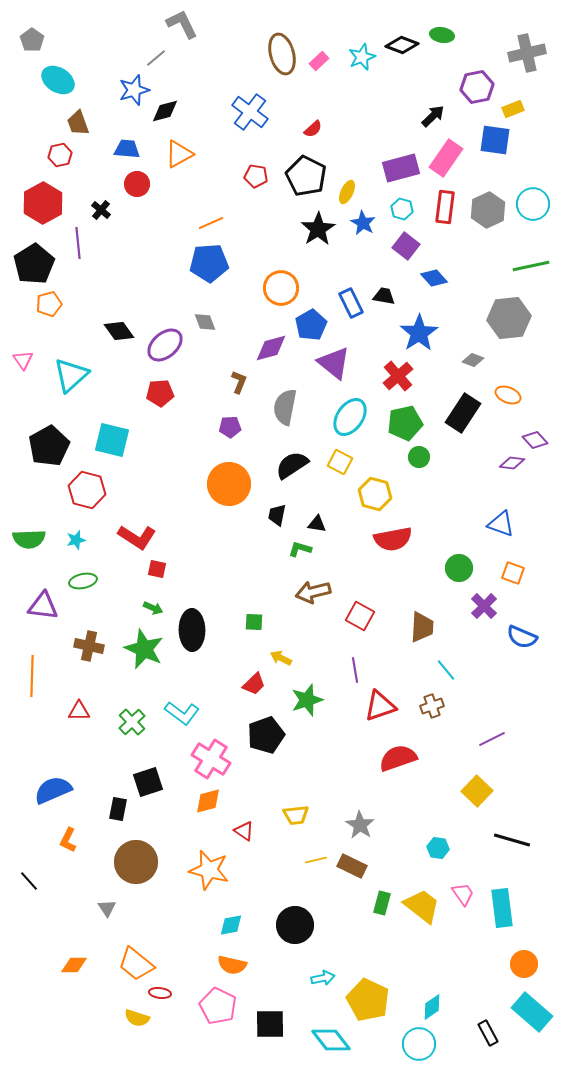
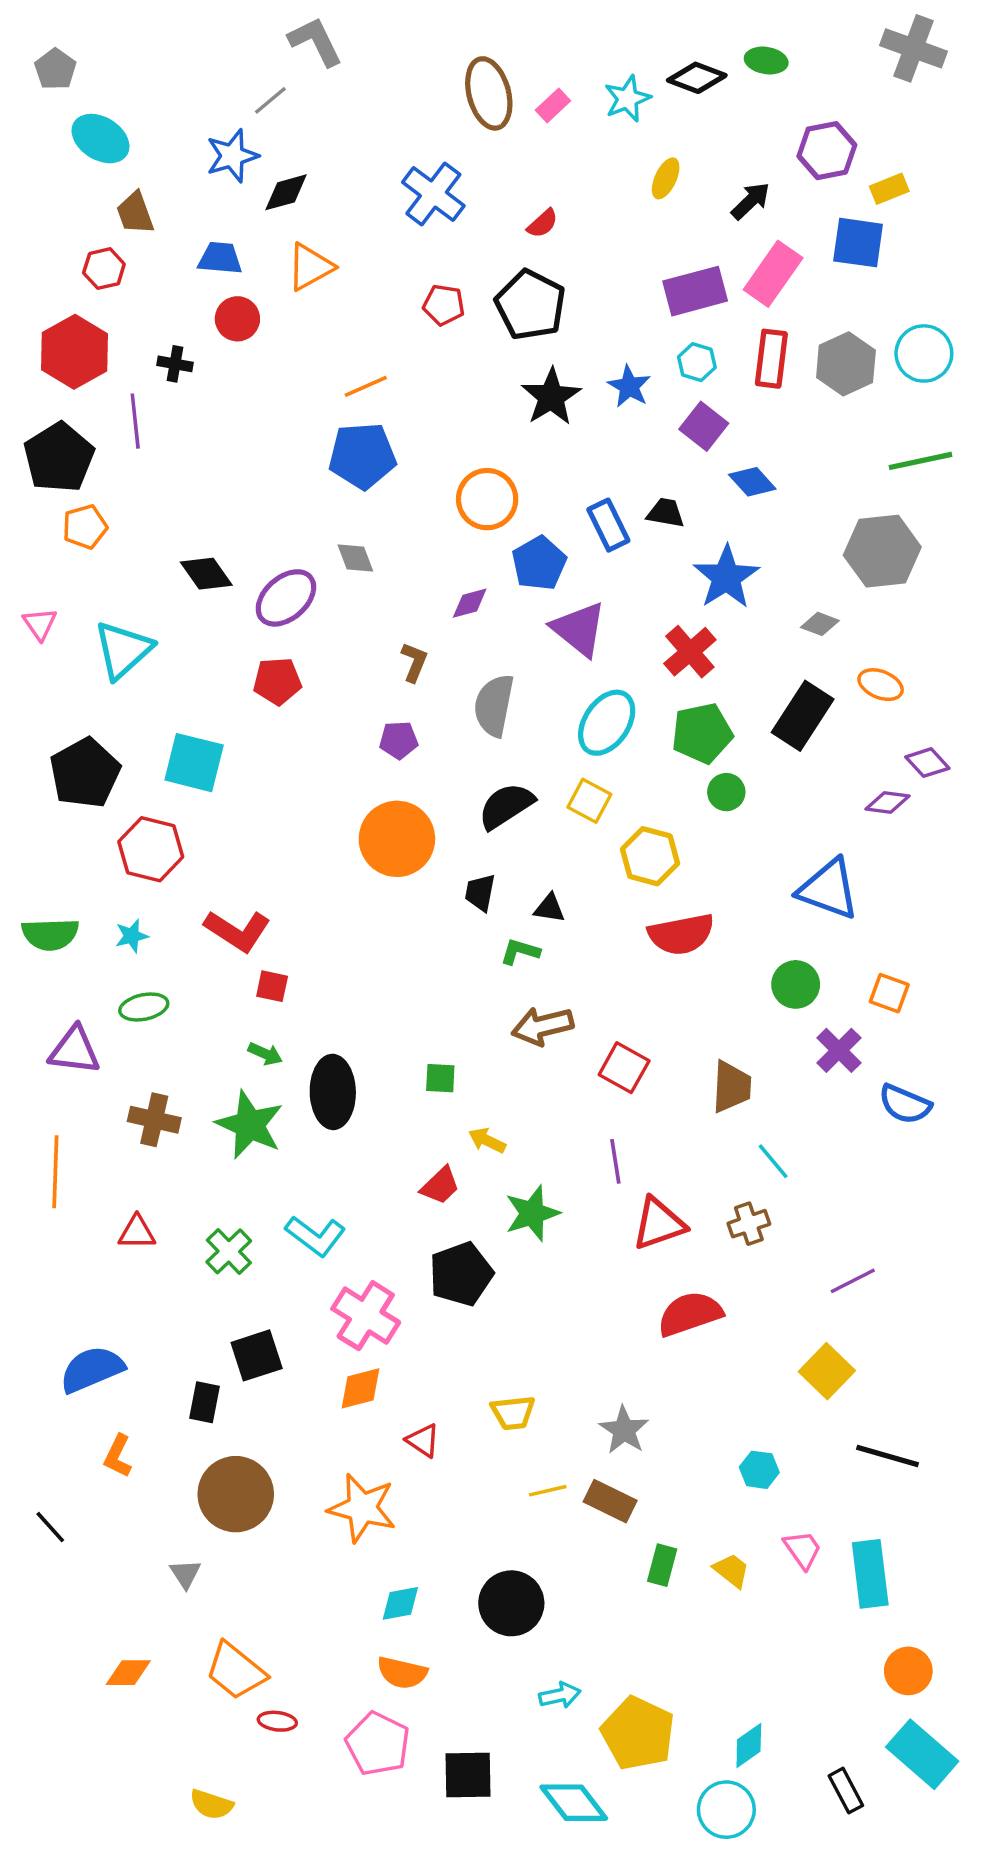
gray cross: (527, 53) -> (914, 48), moved, turned 33
yellow ellipse: (347, 192) -> (666, 178), moved
black cross: (101, 210) -> (175, 364), turned -30
purple diamond: (271, 348) -> (470, 603), size x0.7
blue triangle: (501, 524) -> (829, 889), moved, size x1.4
yellow trapezoid: (422, 906) -> (731, 1570), size x0.6
yellow semicircle: (137, 1018) -> (211, 1804), moved

